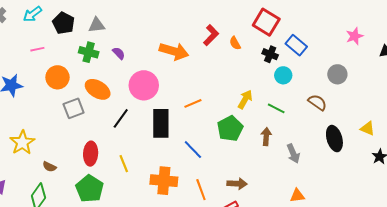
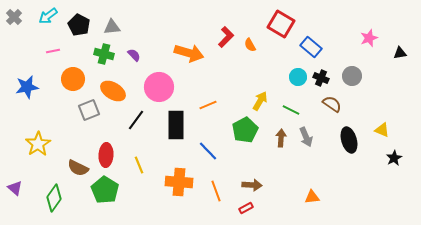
black cross: (270, 54) -> (321, 78), moved
gray arrow: (293, 154) -> (306, 137), moved
brown semicircle: (49, 167) -> (78, 168), moved, size x1.5

